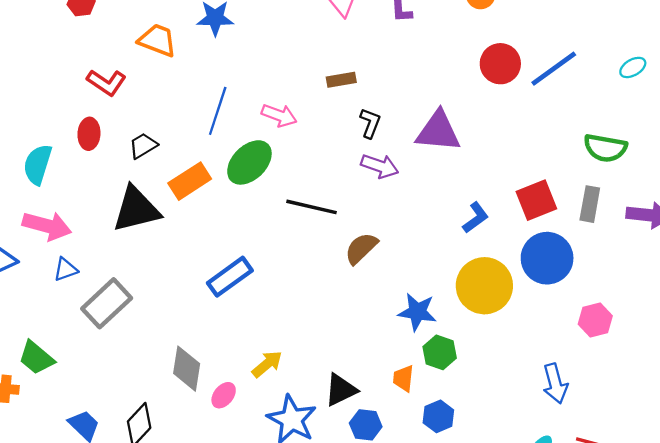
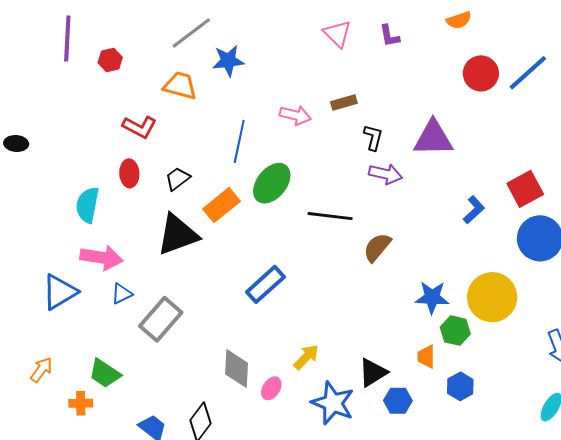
pink arrow: (279, 115) -> (295, 115), moved
yellow circle: (484, 286) -> (492, 297), moved

